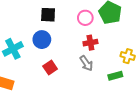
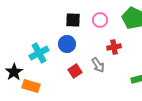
pink circle: (85, 18) -> (100, 20), moved
gray arrow: (86, 63) -> (98, 65), moved

